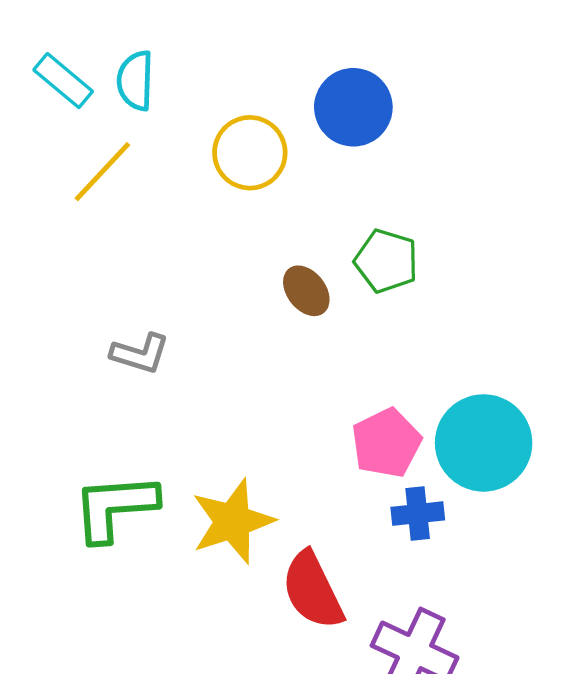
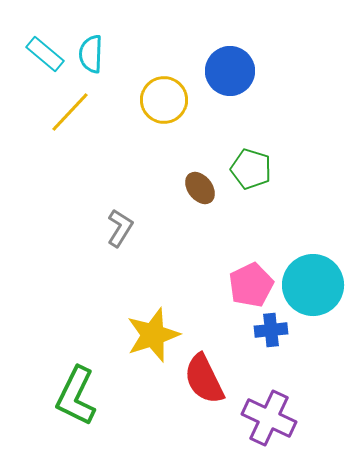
gray L-shape: (140, 354) -> (120, 228), moved, turned -75
green L-shape: (115, 507) -> (76, 396), moved, turned -60

